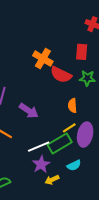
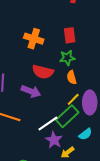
red rectangle: (82, 52) -> (70, 35), moved
red semicircle: (61, 75) -> (43, 72), moved
green star: (87, 78) -> (67, 58), moved

